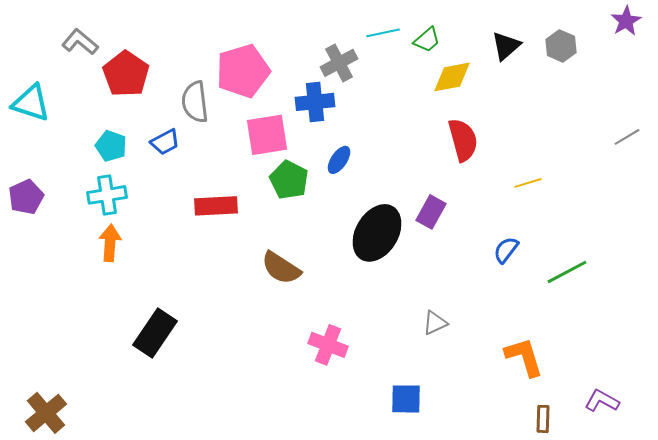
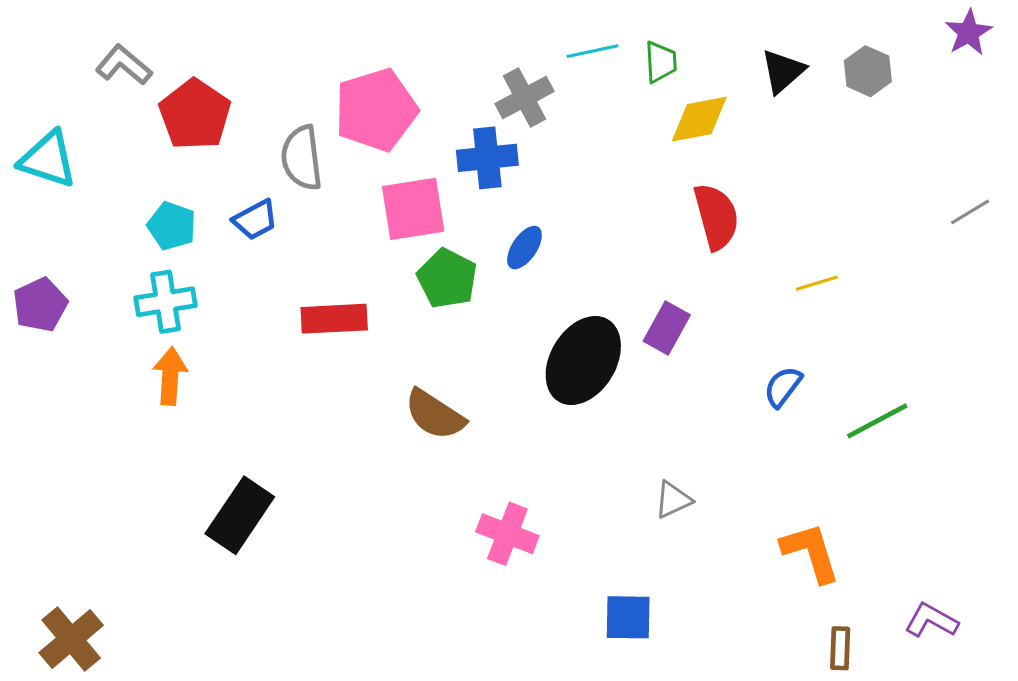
green trapezoid: (427, 40) -> (661, 62), turned -52

